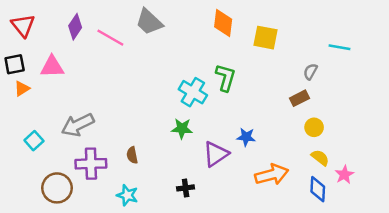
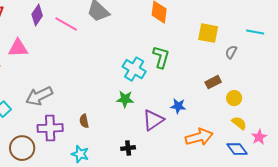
yellow square: (266, 38) -> (208, 33), moved
brown rectangle: (300, 98) -> (213, 82), moved
blue diamond: (318, 189) -> (237, 149), turned -40

